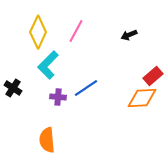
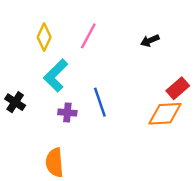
yellow diamond: (38, 32) -> (44, 37), size x0.7
blue line: (86, 88) -> (100, 102), turned -75

